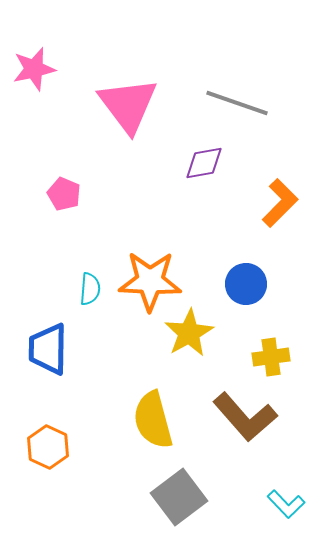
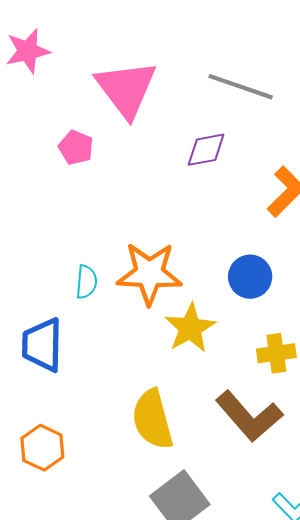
pink pentagon: (64, 194) -> (76, 148), moved

